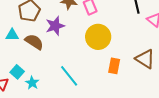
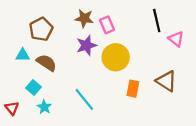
purple star: (55, 26) -> (86, 45), moved
cyan square: (17, 72) -> (33, 88), moved

